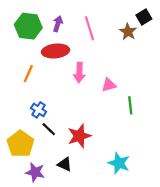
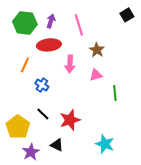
brown star: (128, 32) -> (97, 50), moved
blue cross: (39, 110) -> (42, 85), moved
purple star: (35, 172) -> (31, 152), turned 30

